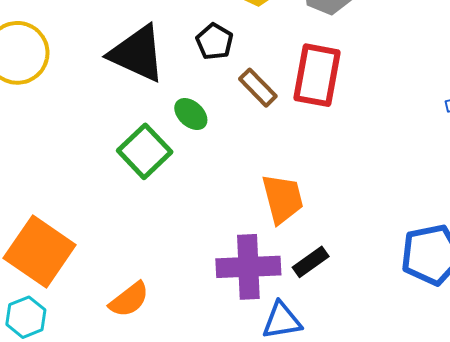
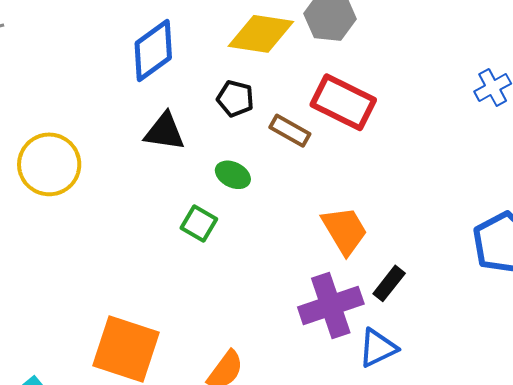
black triangle: (137, 54) -> (165, 132), size x0.7
red rectangle: (317, 75) -> (343, 102), turned -58
green square: (145, 151) -> (199, 223), size x0.7

